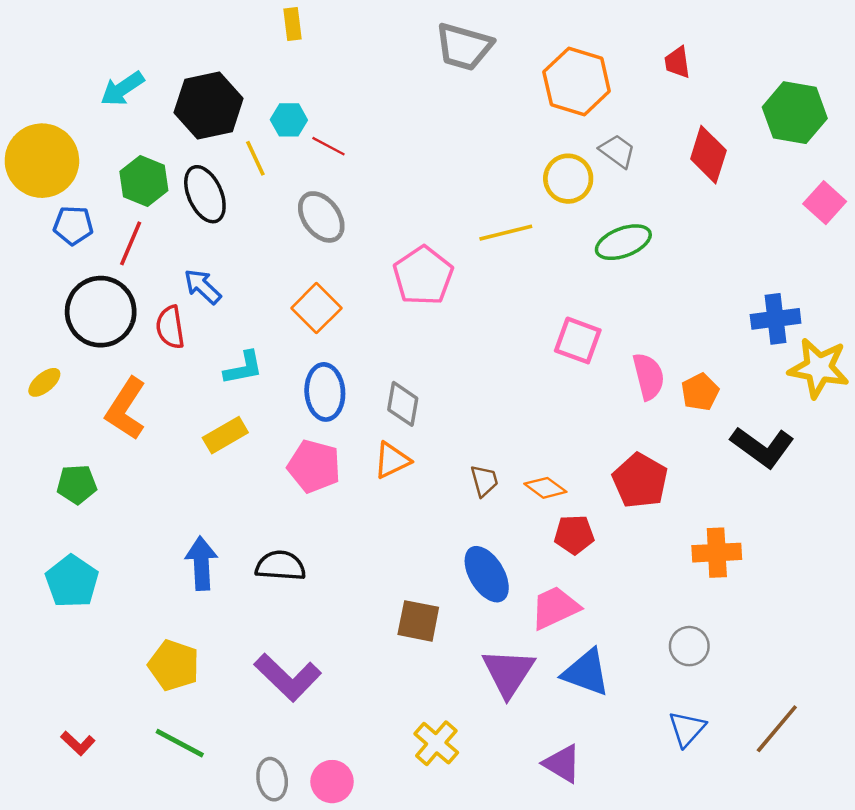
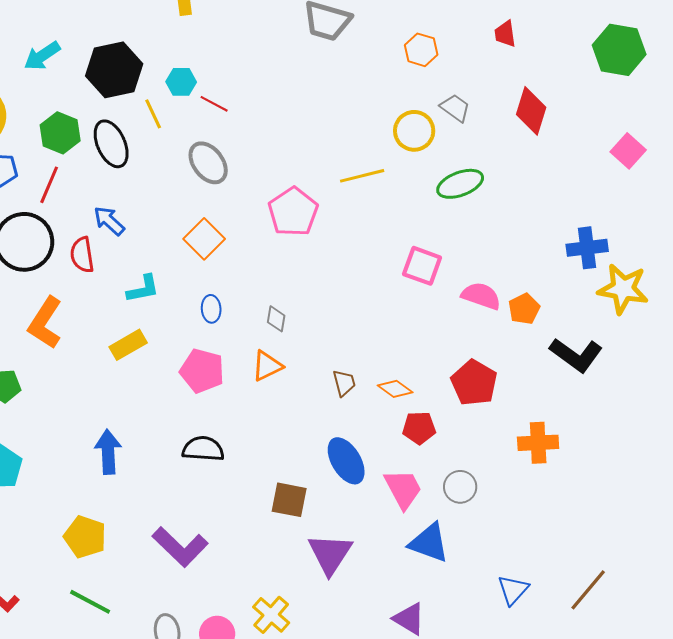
orange hexagon: (577, 82) -> (421, 50), size x0.6
green hexagon: (795, 113) -> (619, 50), moved
pink semicircle: (648, 376) -> (481, 296), turned -57
blue ellipse: (325, 392) -> (211, 309), size x0.6
gray diamond: (403, 404) -> (276, 319), size x0.7
black semicircle: (280, 566) -> (203, 449), moved
pink trapezoid: (555, 608) -> (403, 489), turned 87
gray circle: (689, 646) -> (460, 487), moved
purple triangle: (508, 672) -> (330, 554), moved
yellow cross: (436, 743) -> (271, 615), moved

